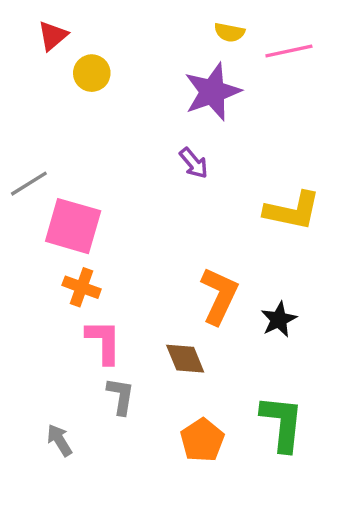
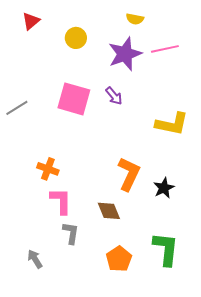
pink line: (289, 51) -> (165, 49), moved
yellow circle: (92, 73) -> (76, 38), moved
pink square: (73, 226) -> (74, 99), moved

